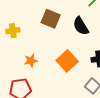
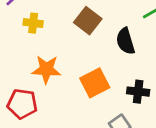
orange star: (31, 61) -> (46, 69), size x1.5

